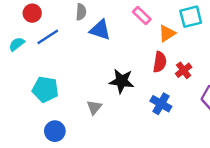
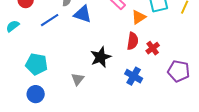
blue line: (48, 37) -> (50, 20), moved
black star: (122, 81) -> (101, 57), turned -30
blue circle: (55, 131) -> (36, 94), moved

